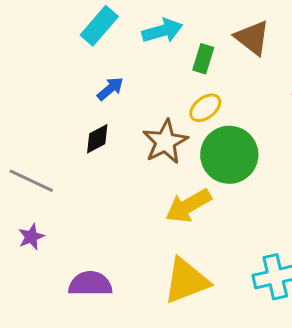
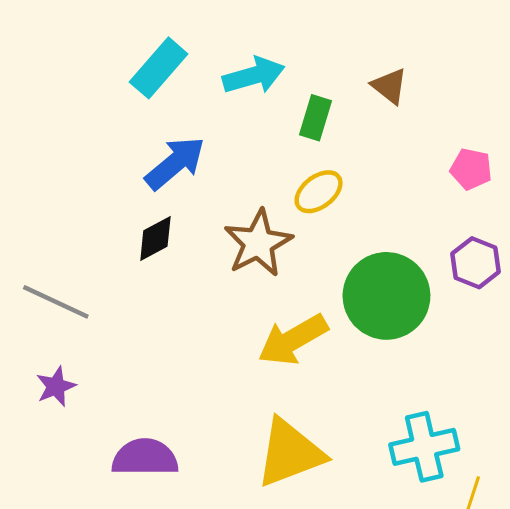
brown triangle: (252, 38) -> (389, 86), size x0.7
blue arrow: (110, 89) -> (175, 163), size x1.5
green circle: (229, 155) -> (386, 296), moved

